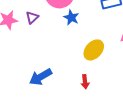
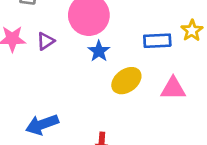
yellow ellipse: (94, 50) -> (126, 81), moved

